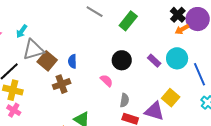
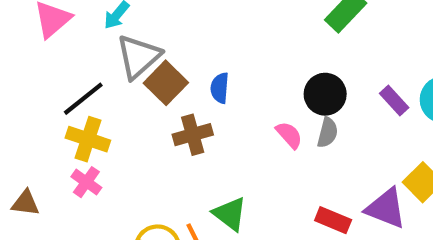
gray triangle: (33, 50) -> (138, 57), turned -30
gray semicircle: (124, 100) -> (328, 133), moved

